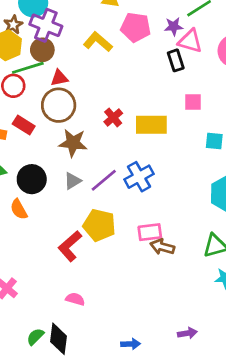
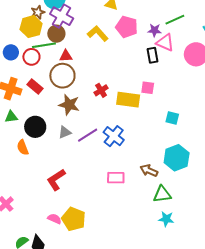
pink square: (193, 102) -> (148, 88), moved
blue cross: (139, 177) -> (114, 136), turned -30
yellow pentagon: (99, 225) -> (74, 219), moved
brown arrow: (162, 247) -> (149, 171), moved

